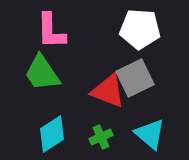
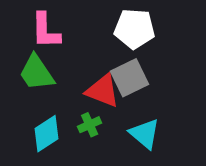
green cross: (101, 137) -> (90, 125), moved

